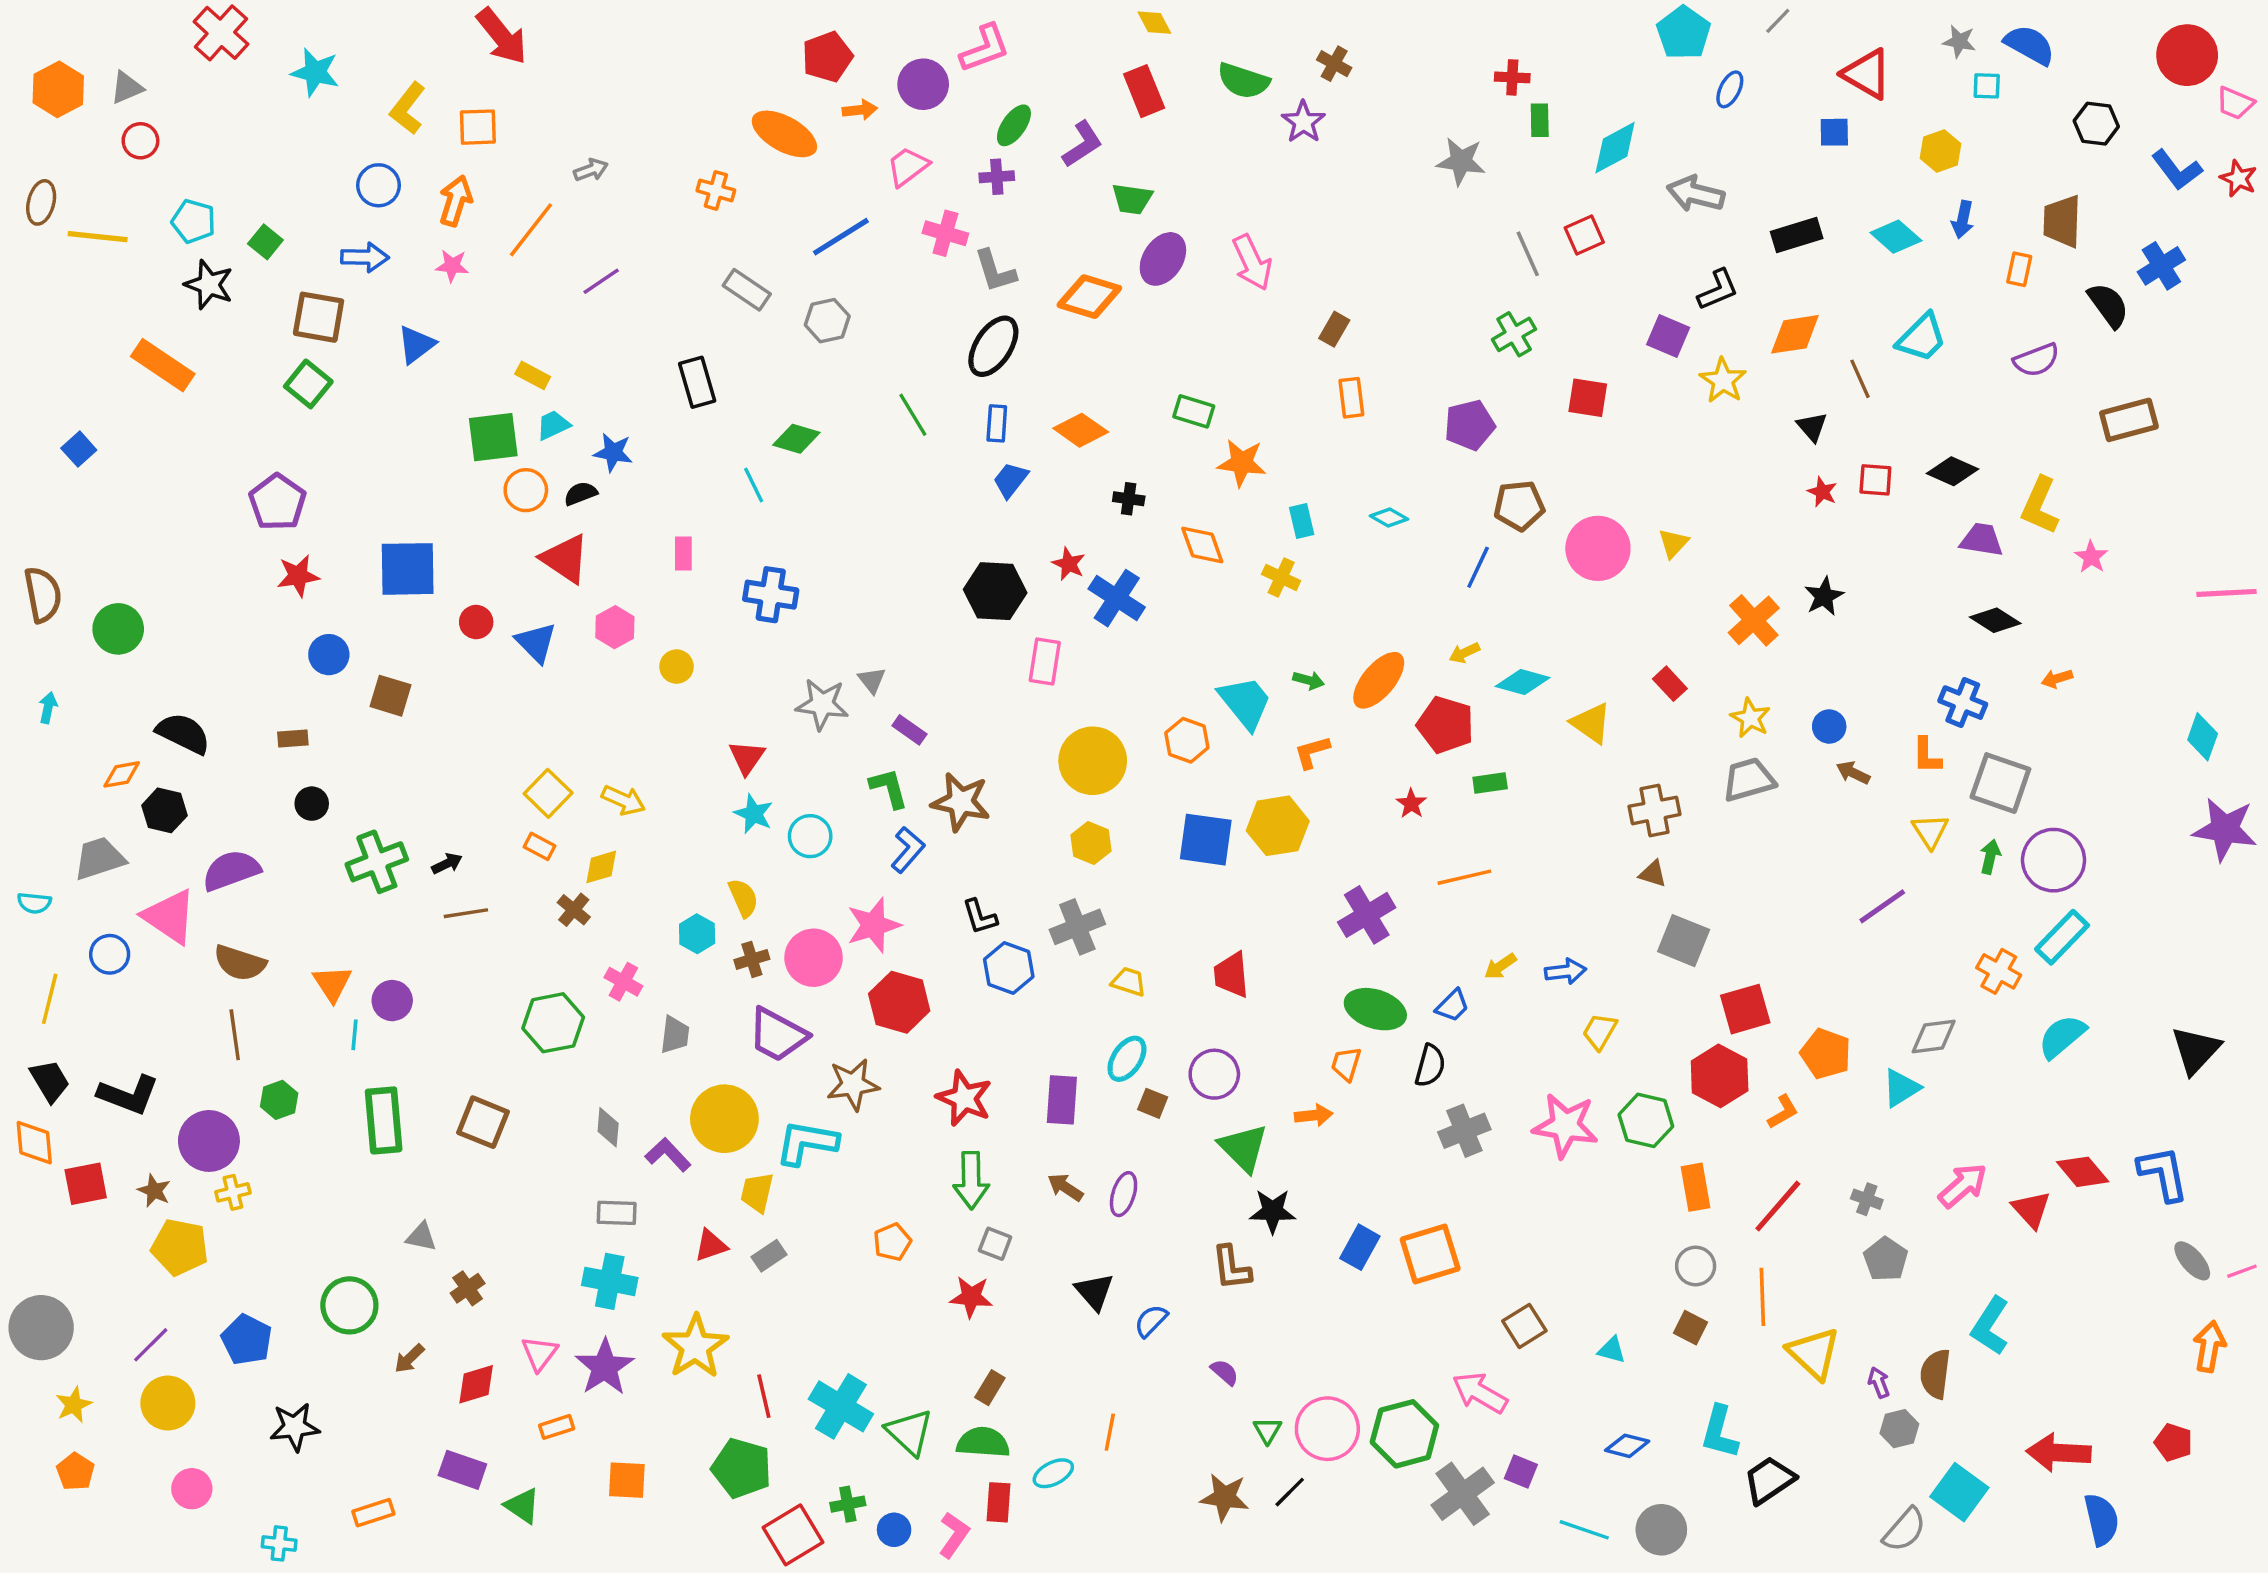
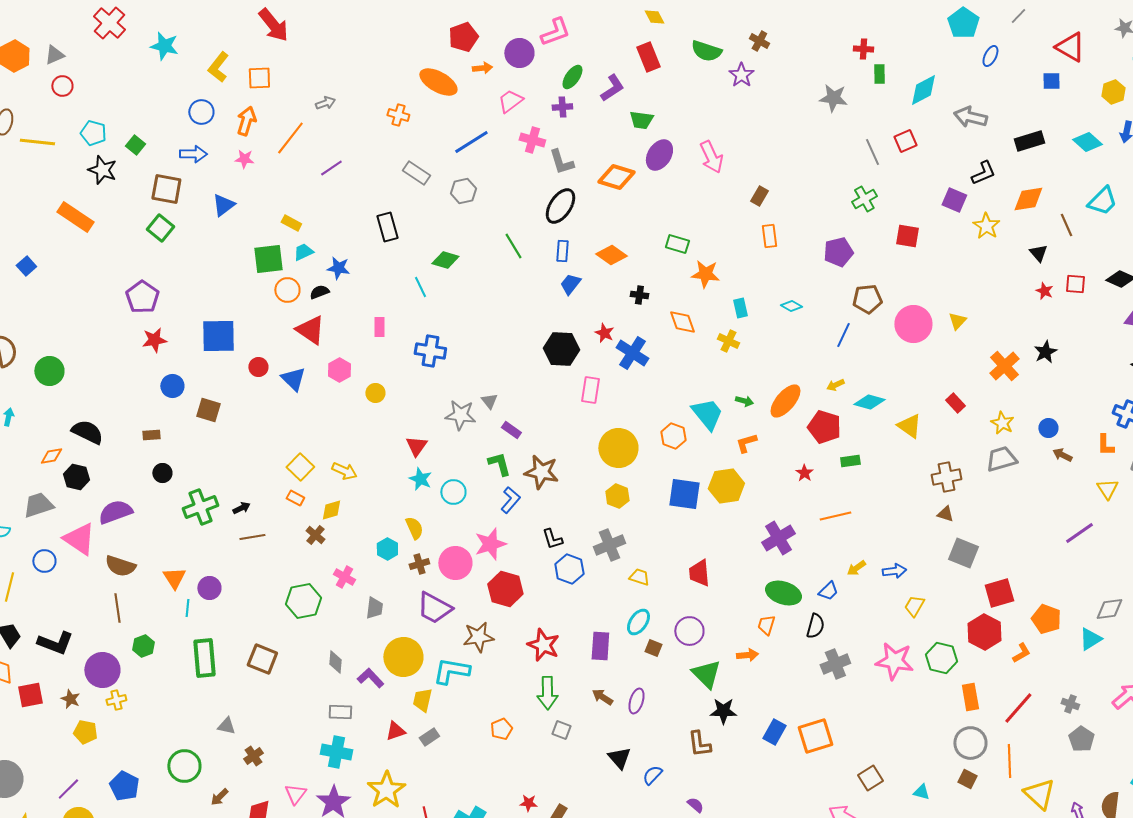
yellow pentagon: (180, 1247) -> (85, 732), size x0.7
gray circle: (1696, 1266) -> (970, 743), size x1.4
red star: (971, 1297) -> (528, 803), moved, size x0.7

